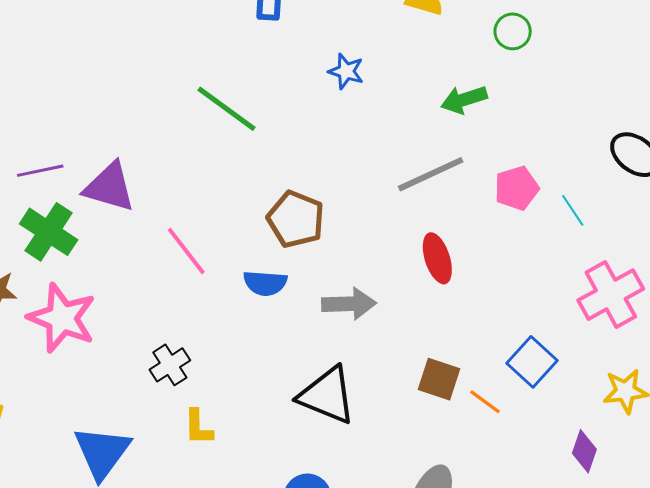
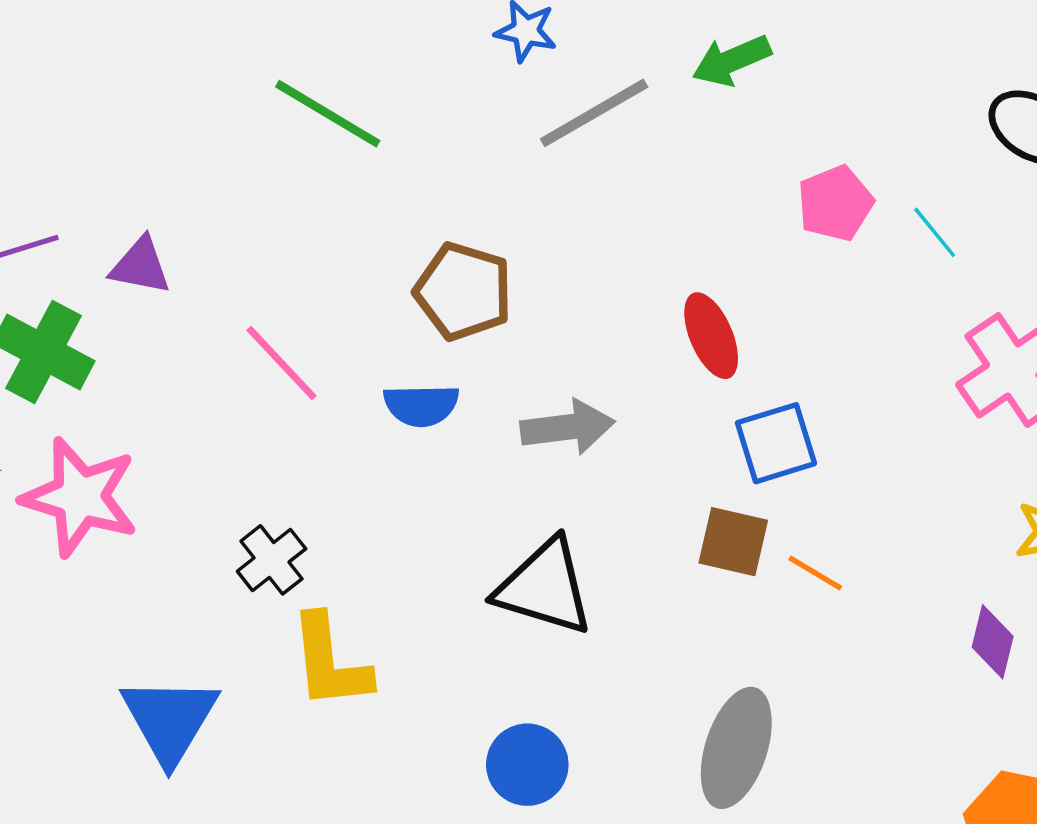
gray line: (431, 174) -> (594, 113), moved
purple triangle: (110, 187) -> (140, 266), size x0.7
blue square: (532, 362) -> (776, 443), moved, turned 36
yellow L-shape: (198, 427) -> (330, 662), size x1.6

